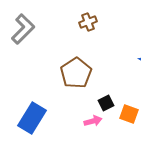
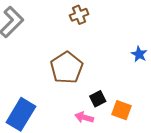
pink arrow: (93, 121) -> (84, 117), turned -150

